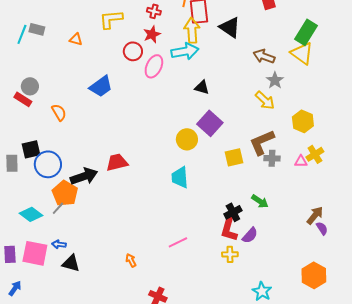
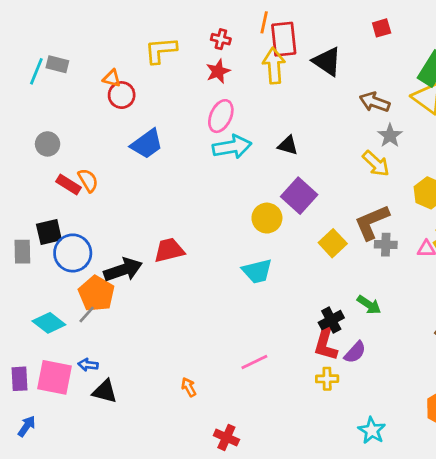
red circle: (133, 51) -> (122, 95), moved
cyan arrow: (185, 51) -> (232, 147), moved
red rectangle: (23, 99) -> (68, 184), moved
yellow square: (234, 157) -> (333, 243), turned -30
cyan trapezoid: (180, 177) -> (257, 271), turned -100

